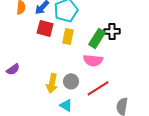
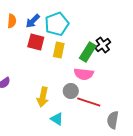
black cross: (112, 31) -> (103, 45), turned -35
gray circle: (71, 81) -> (71, 91), moved
red line: (98, 88) -> (89, 102), turned 50

